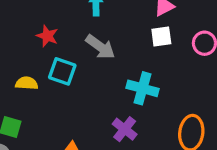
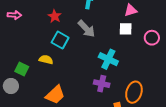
yellow semicircle: (27, 83) -> (46, 60), moved
purple cross: (125, 129) -> (102, 84), moved, turned -35

